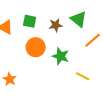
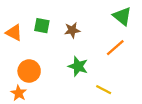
green triangle: (79, 19) -> (122, 16), moved
orange circle: (36, 47) -> (29, 71), moved

